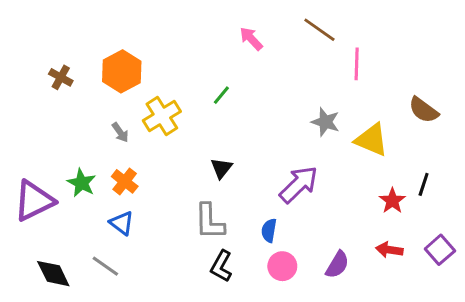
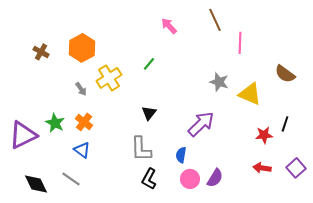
brown line: (319, 30) -> (215, 20), turned 30
red star: (392, 201) -> (264, 135), turned 30
purple semicircle: (337, 265) -> (215, 178), moved

